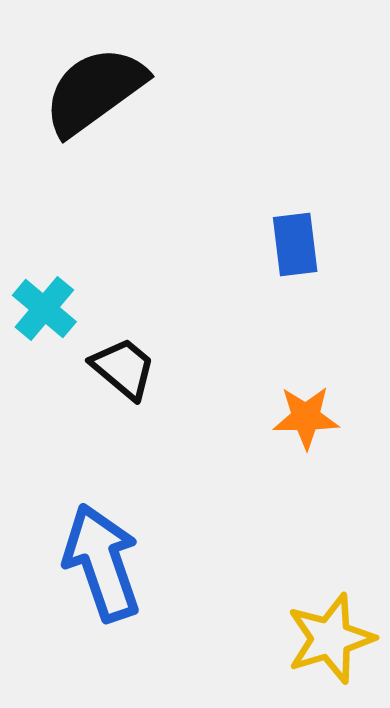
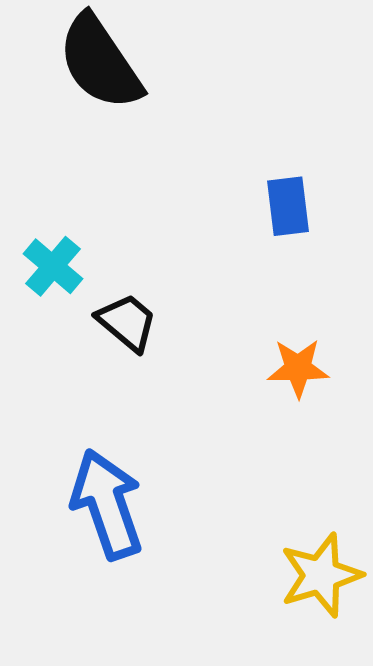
black semicircle: (95, 91) -> (100, 62), turned -88

